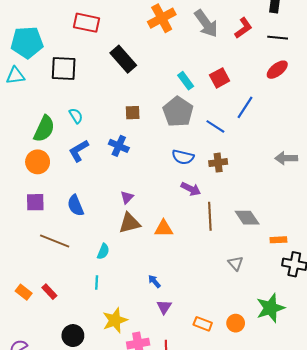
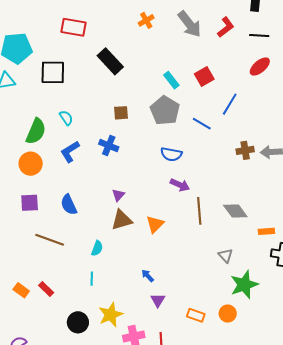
orange cross: (162, 18) -> (146, 20), size x0.6
brown cross: (218, 163) -> (245, 150), moved
orange triangle: (164, 229) -> (155, 224), turned -42
green star: (270, 308) -> (244, 285), moved
black circle: (73, 336) -> (78, 322), moved

